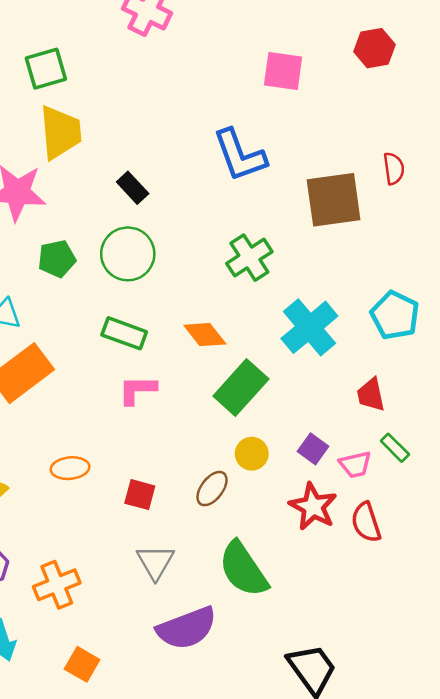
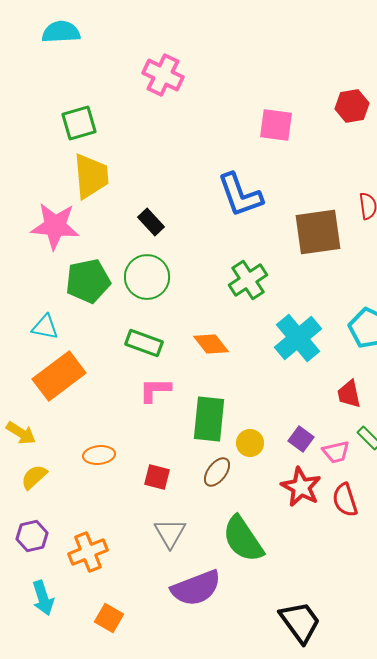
green pentagon: (57, 259) -> (88, 281), size x1.4
green rectangle: (241, 387) -> (209, 419), moved, turned -36

